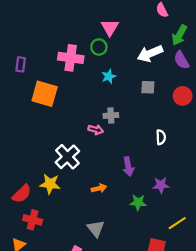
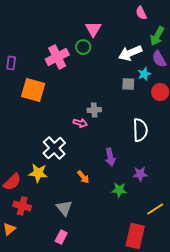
pink cross: (71, 58) -> (57, 57), turned -35
cyan star: (109, 76) -> (144, 74), moved
white semicircle: (161, 137) -> (140, 130), size x1.6
orange arrow: (99, 188) -> (83, 177), turned 64
gray triangle: (96, 229) -> (64, 208), moved

